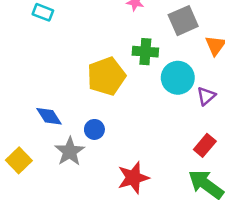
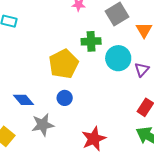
blue circle: (94, 129) -> (65, 98), moved
gray star: (70, 151) -> (43, 125), turned 30

